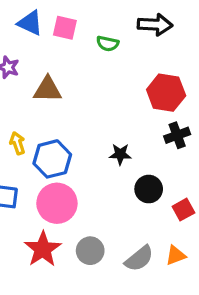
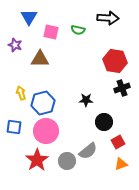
blue triangle: (30, 23) -> (29, 17), turned 36
pink square: (65, 28) -> (51, 32), moved
red square: (183, 210) -> (118, 142), moved
gray semicircle: (139, 259) -> (88, 151), moved

